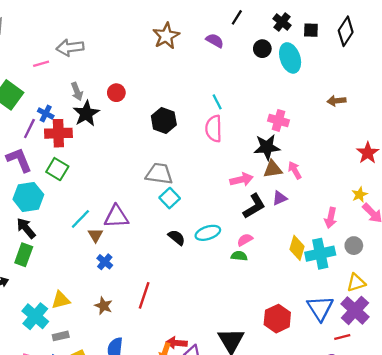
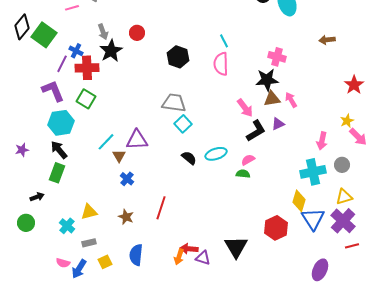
pink arrow: (241, 180) -> (245, 108), turned 66
yellow diamond: (297, 248) -> (299, 201), moved
cyan cross: (35, 316) -> (67, 226), size x0.7
red line: (342, 337) -> (352, 246), moved

